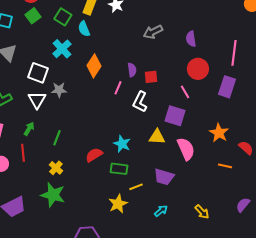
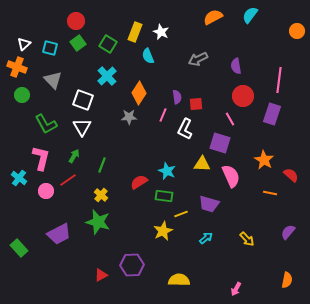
cyan semicircle: (84, 29) -> (148, 56), moved
gray star: (59, 90) -> (129, 117), moved
red line: (23, 153) -> (68, 180), turned 60

